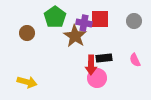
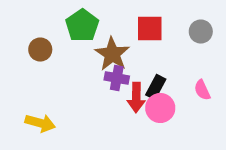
purple cross: (84, 23) -> (117, 78), moved
black rectangle: (104, 58) -> (156, 87), turned -56
pink circle: (97, 78) -> (160, 108), moved

